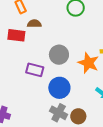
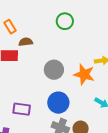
purple rectangle: (35, 70) -> (22, 109), moved

